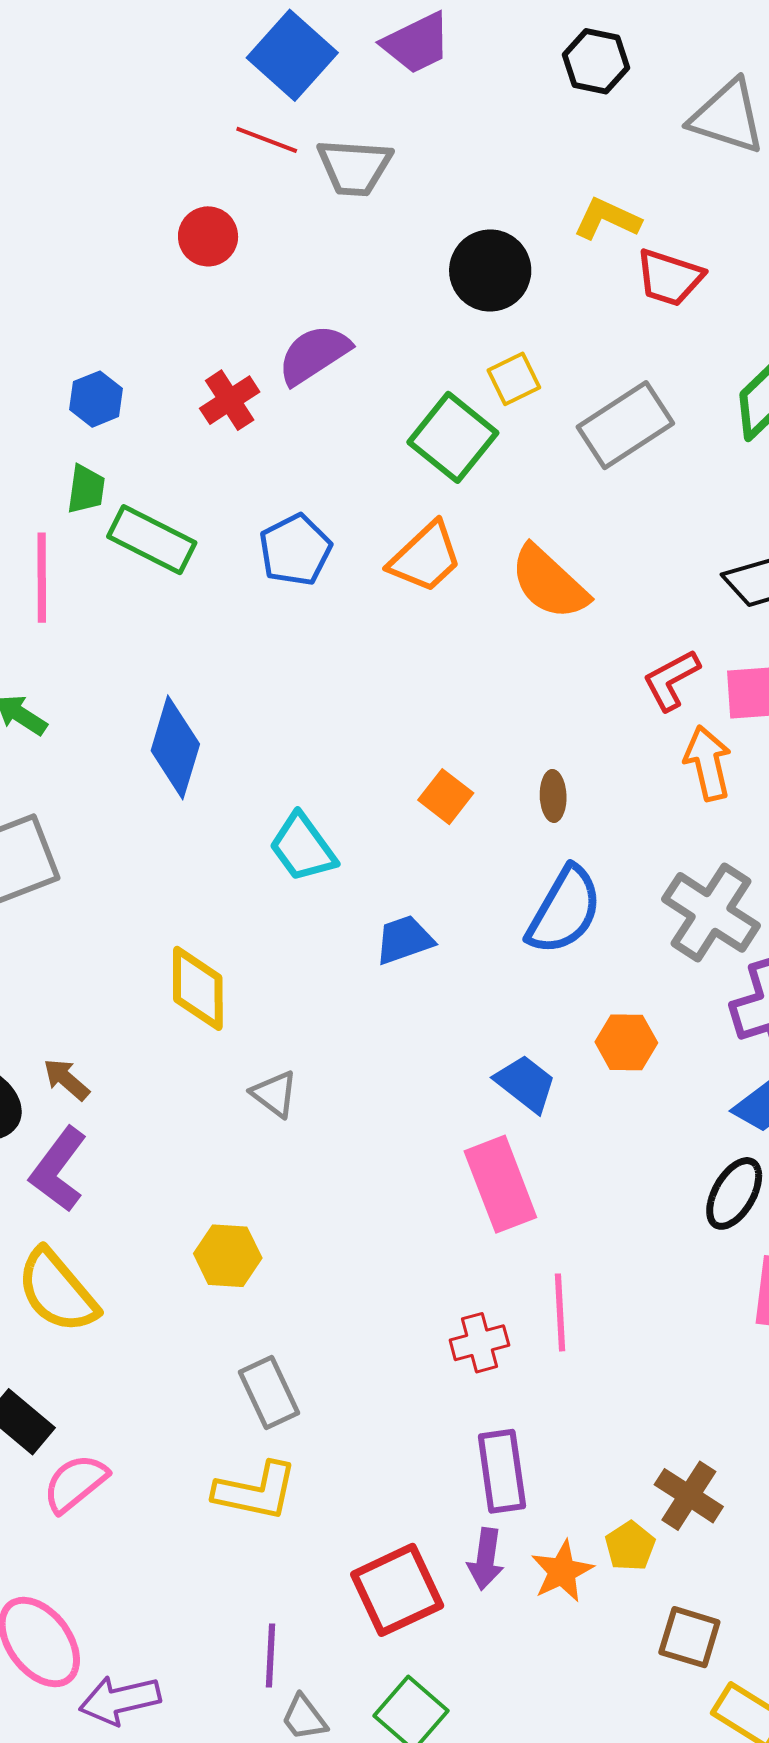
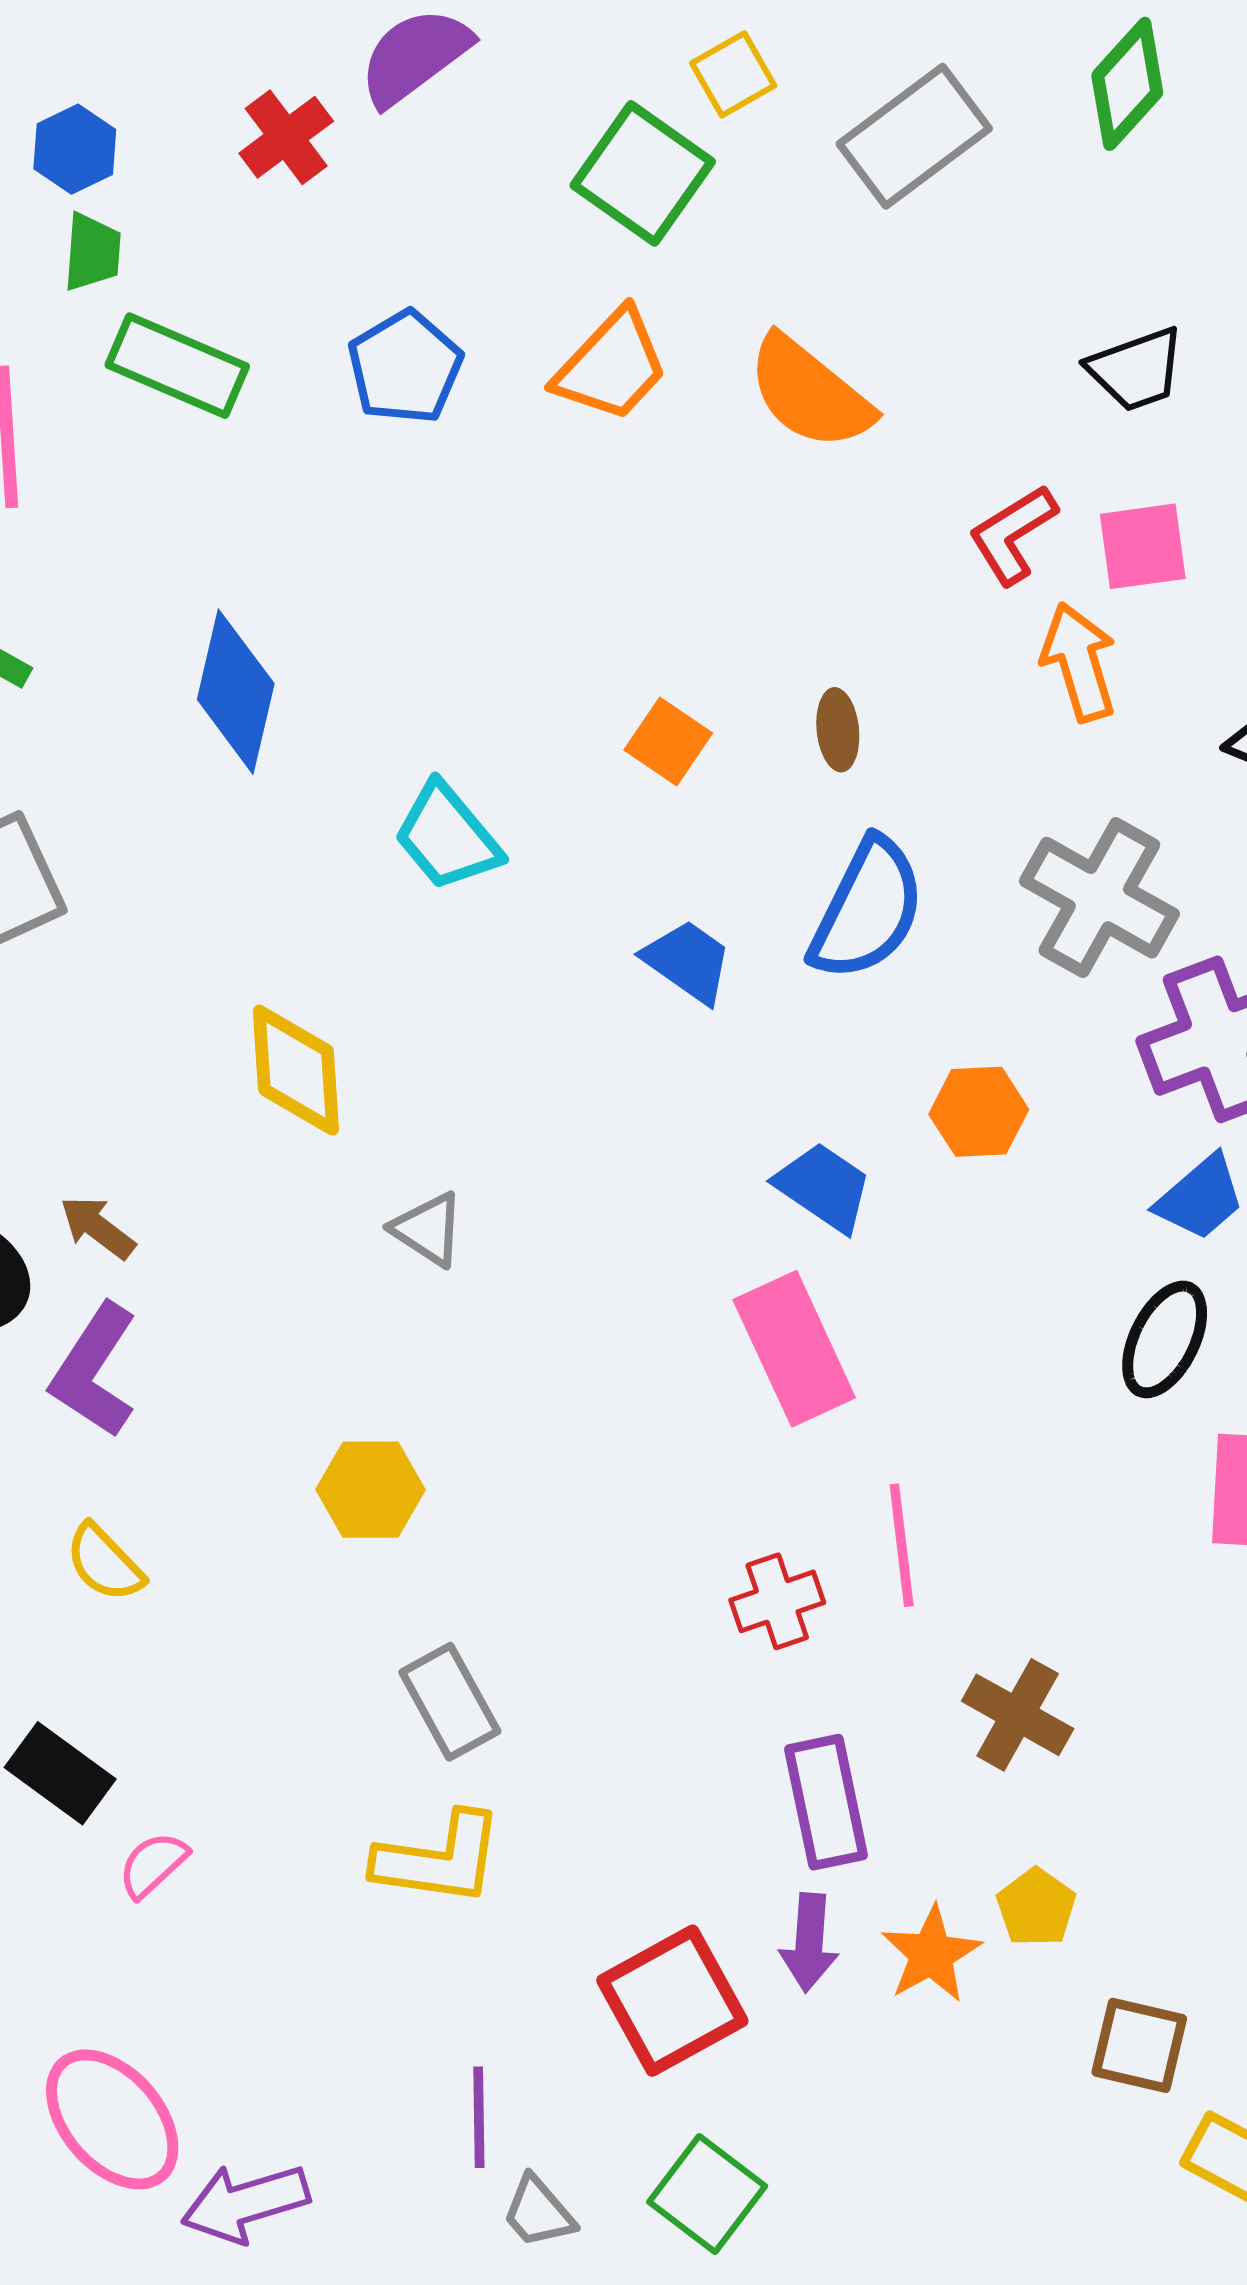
green trapezoid: (86, 489) -> (92, 252), moved
blue trapezoid: (404, 940) -> (688, 961), moved, turned 58
yellow semicircle: (57, 1291) -> (105, 1563), size x0.6
pink semicircle: (75, 1483) -> (153, 1865), size x0.7
brown cross: (689, 1496) -> (1018, 1715), moved

